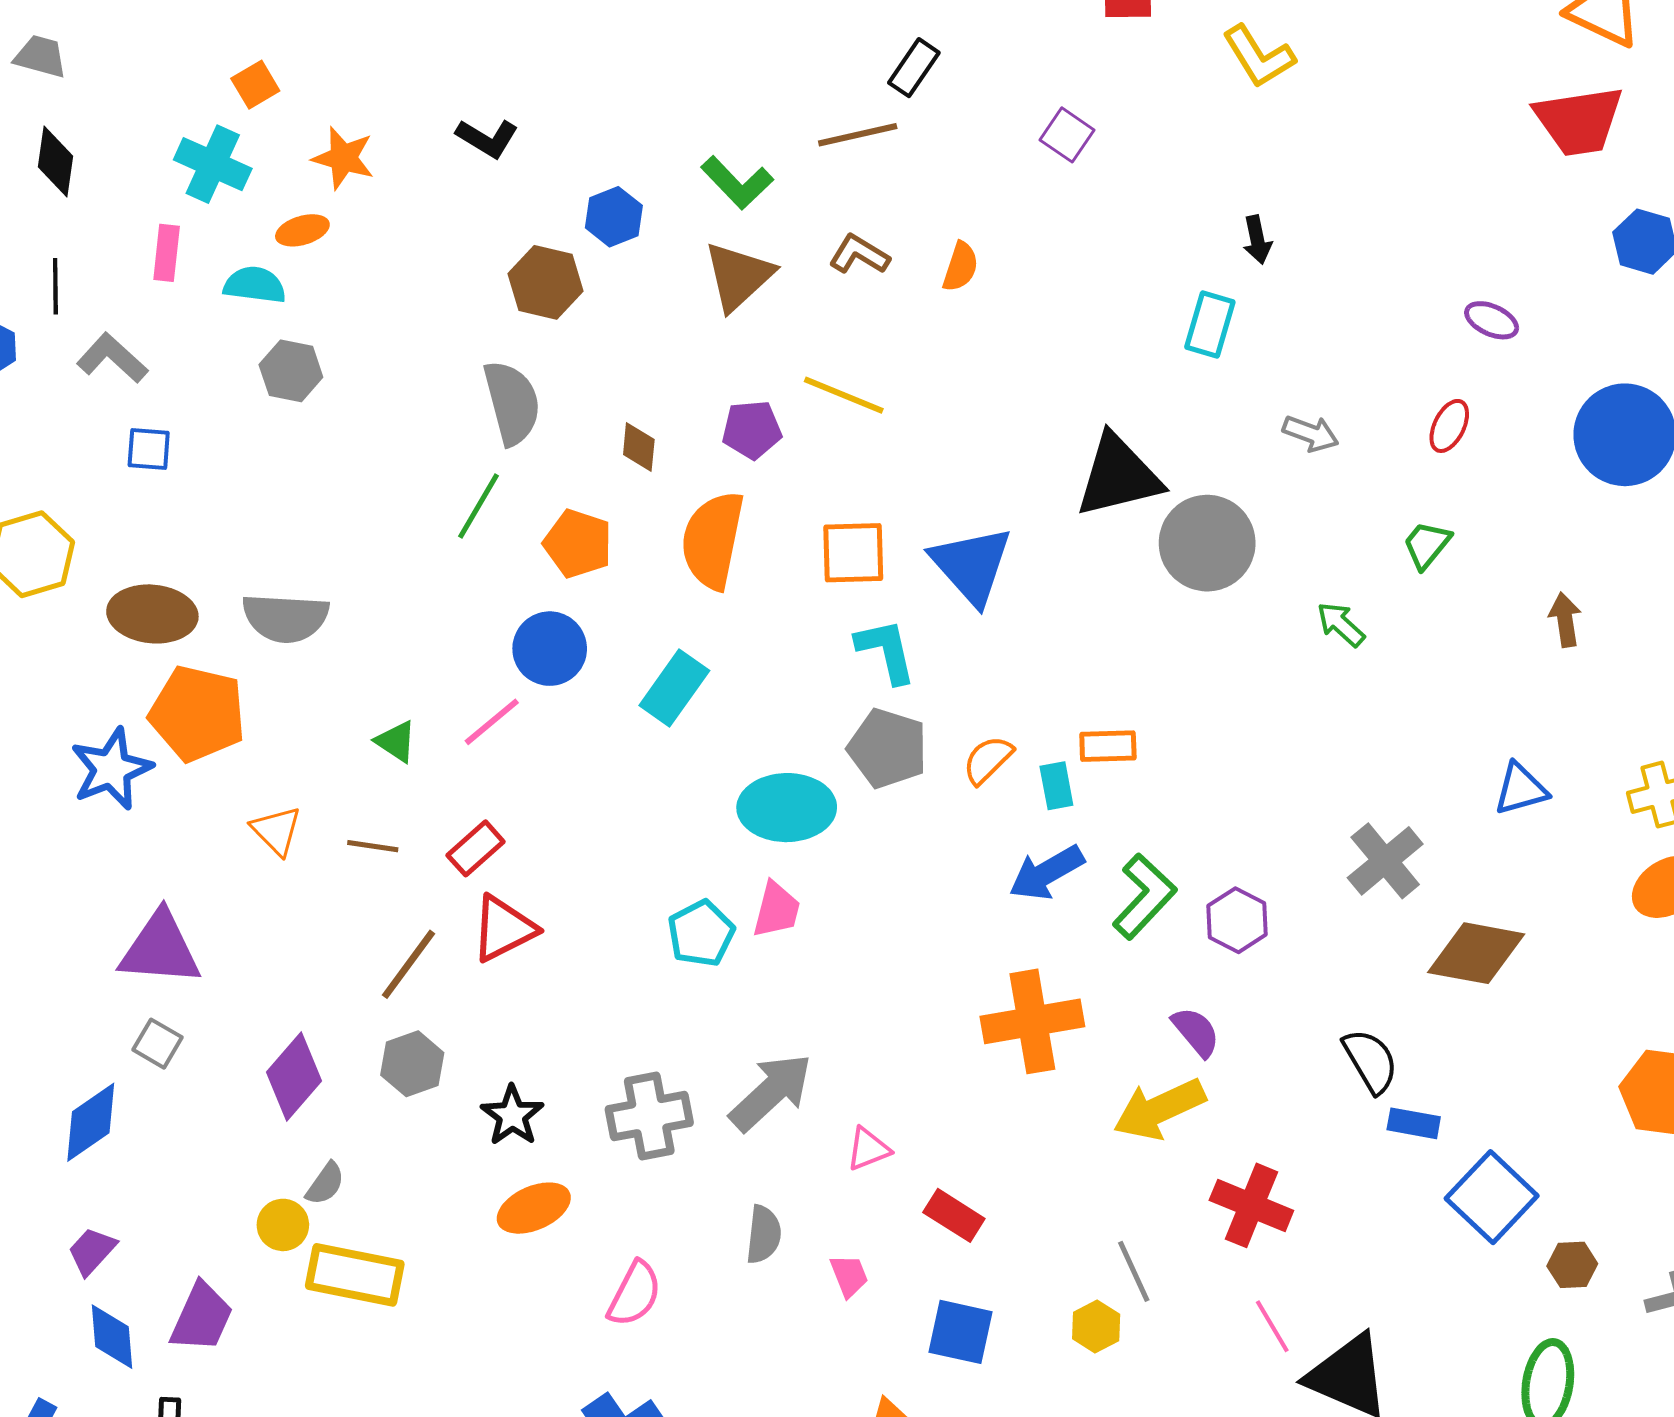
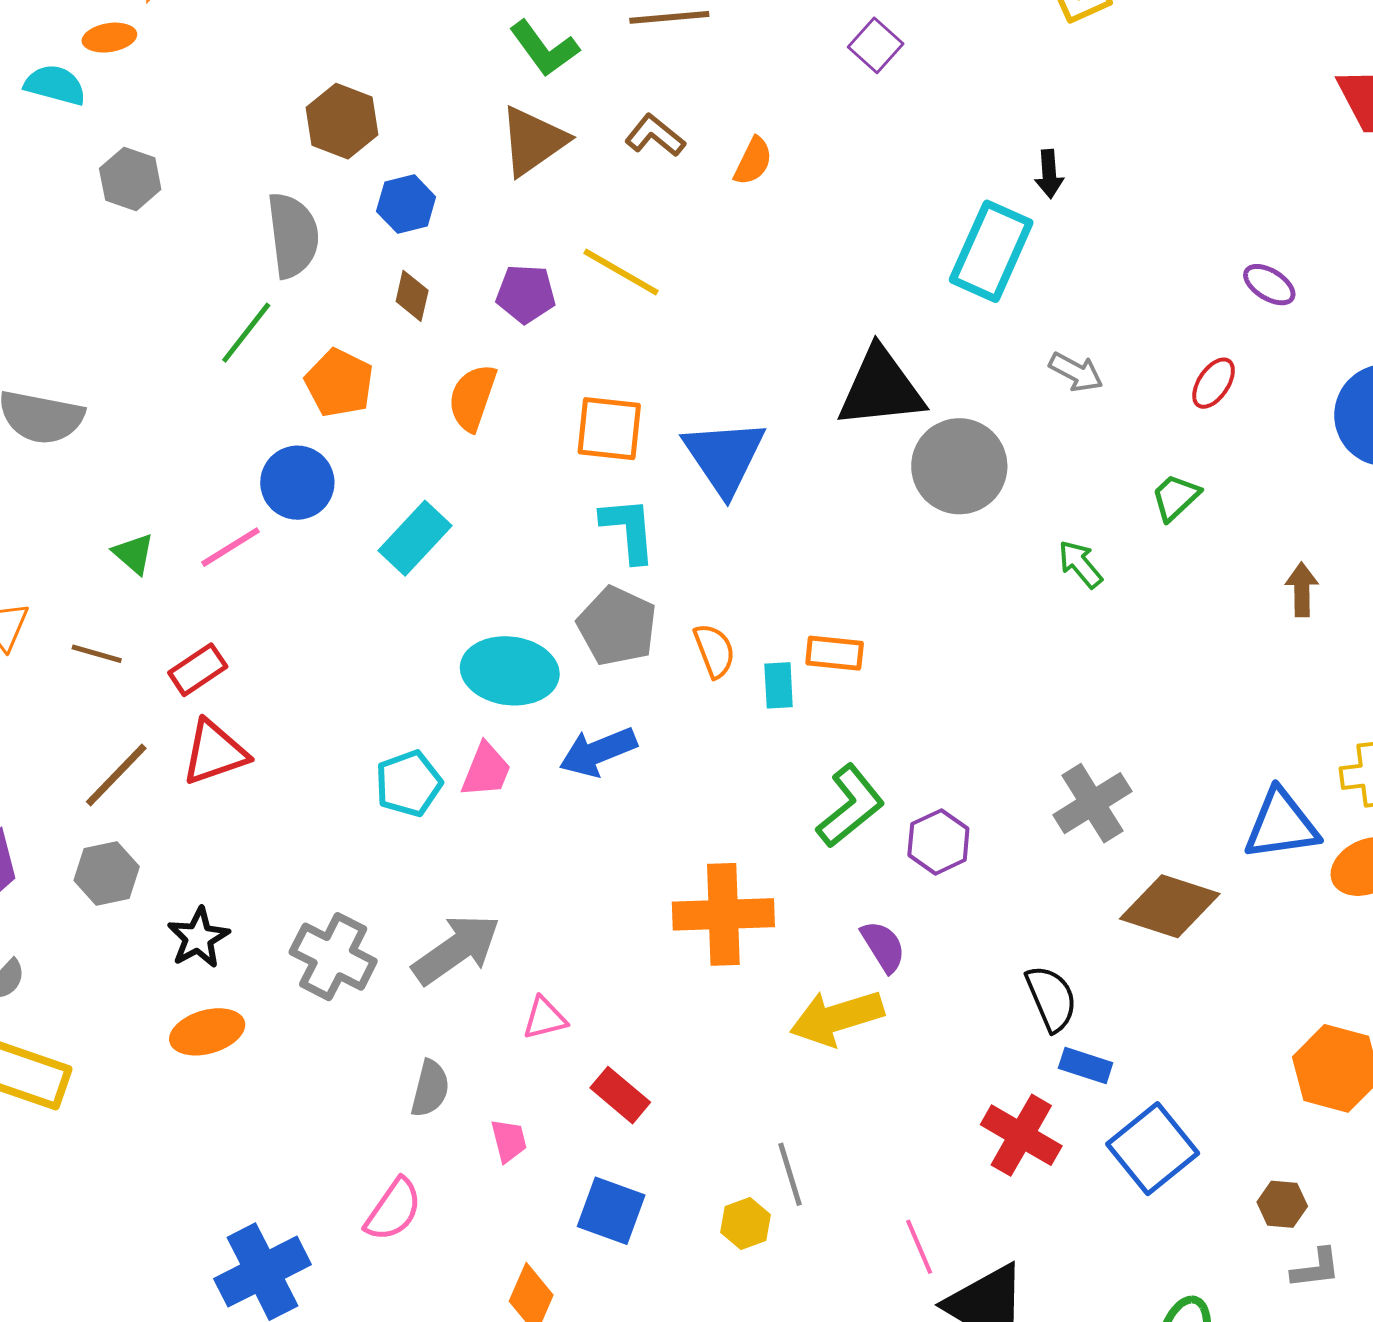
blue hexagon: (614, 217) -> (406, 204), moved
cyan rectangle: (1210, 324) -> (991, 251), size x1.5
gray hexagon: (291, 371) -> (130, 179), moved
orange semicircle: (713, 540) -> (472, 398), size x0.7
orange semicircle: (988, 760) -> (714, 651), turned 106
blue triangle: (1521, 789) -> (1281, 825), moved, size x1.4
blue arrow: (1046, 873) -> (598, 752), moved
gray cross: (649, 1116) -> (333, 957), turned 30
red cross: (1251, 1205) -> (1021, 1135), moved
brown hexagon: (1572, 1265) -> (1282, 1204), moved
pink semicircle: (634, 1294) -> (393, 1210), moved

